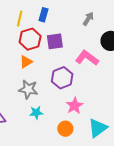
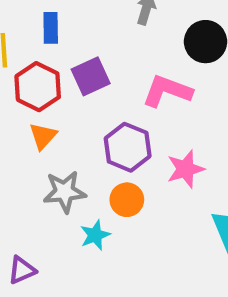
pink star: (75, 106) -> (185, 169), moved, turned 30
orange circle: (65, 129) -> (127, 200), moved

